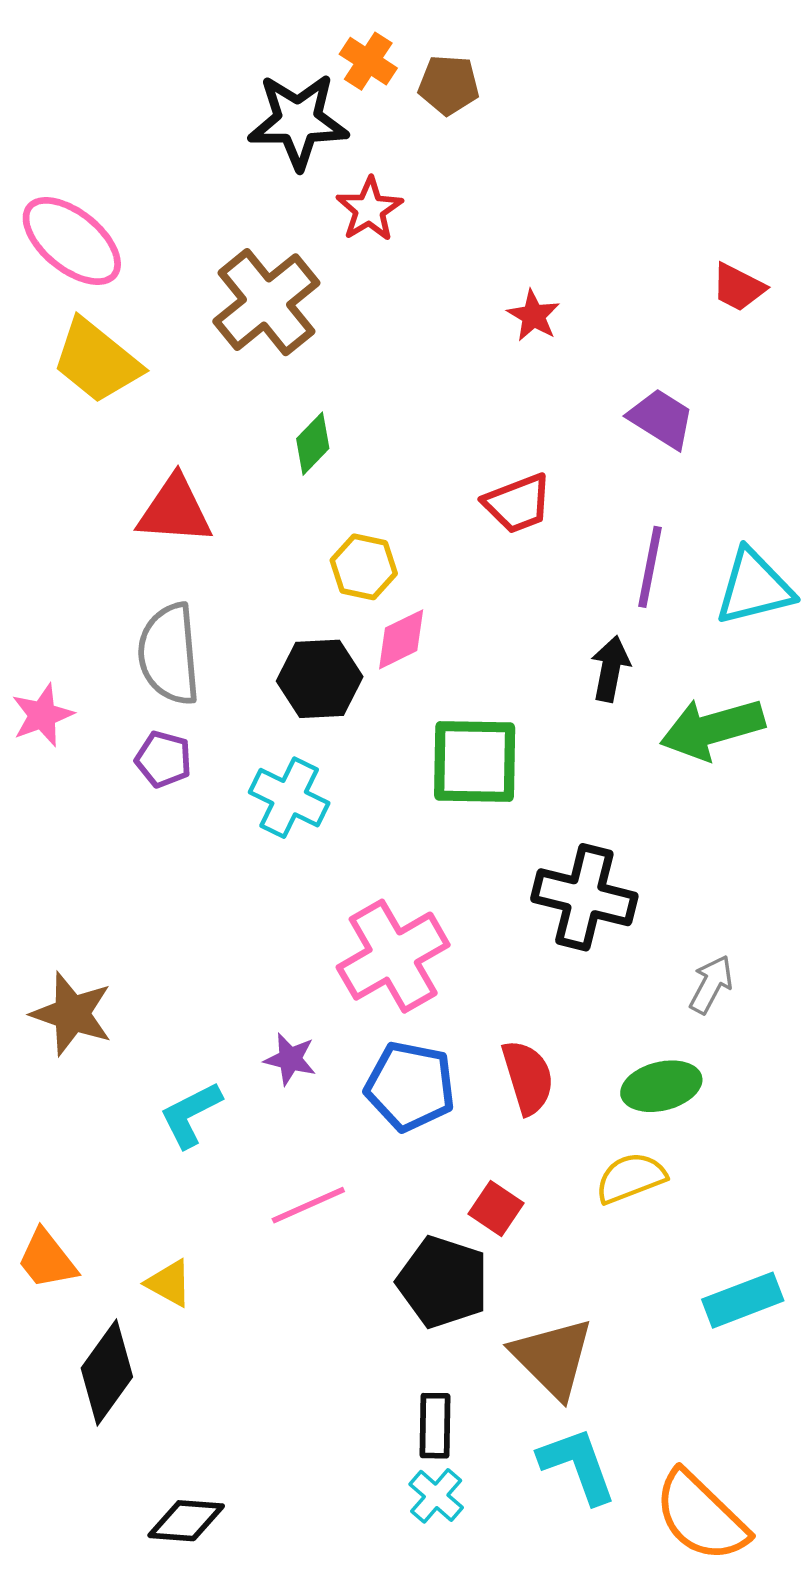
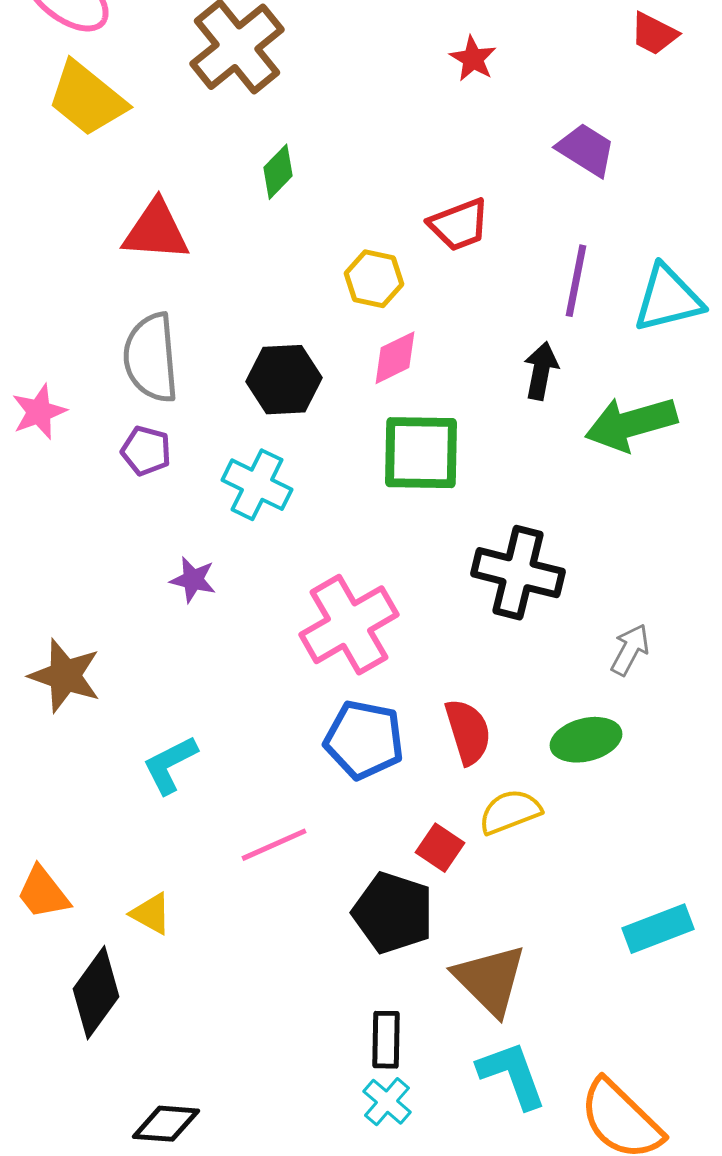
yellow hexagon: (364, 567) -> (374, 279), moved
pink diamond: (401, 639) -> (395, 358), moved
purple star: (290, 1059) -> (193, 580), moved
yellow semicircle: (631, 1178) -> (510, 812), moved

